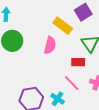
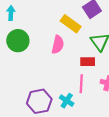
pink line: (72, 83) -> (81, 84), turned 48

